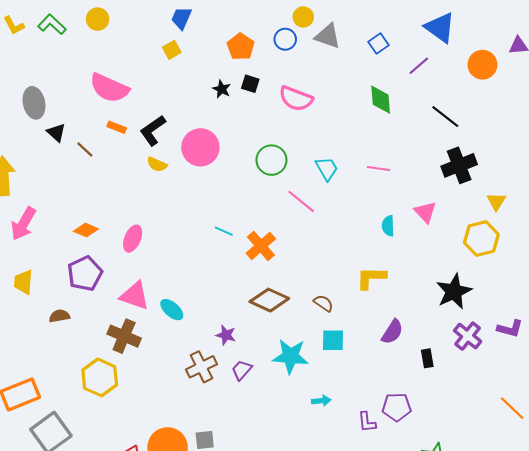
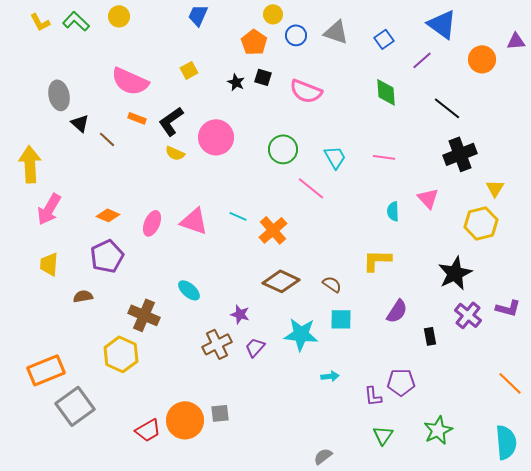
yellow circle: (303, 17) -> (273, 14), moved
yellow square: (172, 50) -> (189, 70), moved
pink triangle: (135, 296) -> (194, 221), moved

